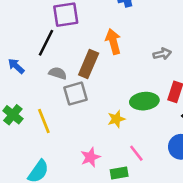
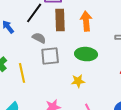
brown rectangle: (89, 64) -> (60, 20), moved, turned -35
green ellipse: (144, 101) -> (86, 54), moved

